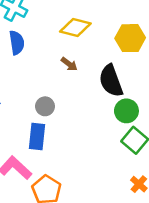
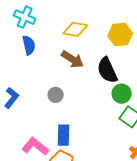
brown arrow: (69, 64) -> (72, 59), size x1.6
blue rectangle: (37, 137) -> (63, 135), moved

